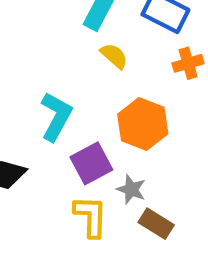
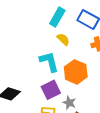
cyan L-shape: (56, 116) -> (49, 62), moved, turned -45

